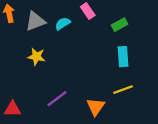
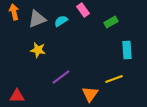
cyan rectangle: (123, 57) -> (127, 50), moved
purple line: (57, 99) -> (61, 77), moved

